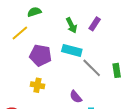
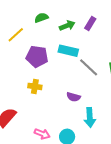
green semicircle: (34, 12) -> (41, 18), moved
green arrow: (71, 25) -> (67, 26), turned -84
purple semicircle: (76, 97) -> (74, 97), turned -32

